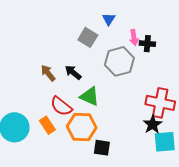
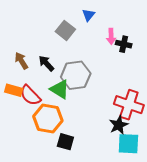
gray hexagon: (119, 61) -> (76, 75), moved
orange rectangle: (47, 125) -> (14, 90), moved, turned -48

